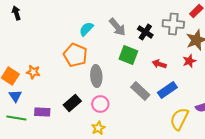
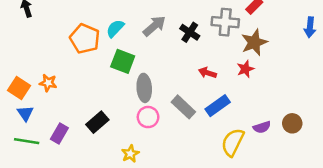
gray arrow: (117, 27) -> (154, 26), turned -90
orange pentagon: (75, 55) -> (85, 39), moved
green square: (128, 55) -> (123, 61), moved
gray ellipse: (96, 76) -> (144, 88), moved
pink circle: (100, 104) -> (148, 117), moved
purple rectangle: (42, 112) -> (59, 133), turned -63

